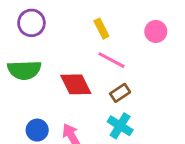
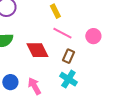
pink circle: (156, 31) -> (93, 36), moved
brown rectangle: (120, 93) -> (68, 56), turned -32

